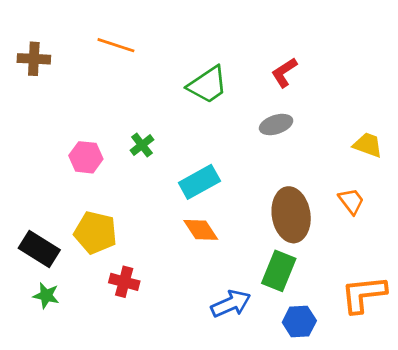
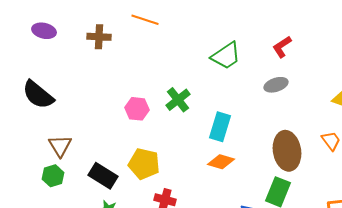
orange line: (116, 45) -> (145, 20), moved
green cross: (142, 145) -> (178, 100), size x1.4
cyan rectangle: (199, 182) -> (220, 127), turned -44
orange diamond: (201, 230) -> (221, 162), turned -40

